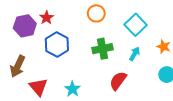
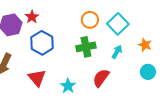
orange circle: (96, 13) -> (90, 20), moved
red triangle: (38, 87) -> (37, 78), moved
cyan star: (72, 89) -> (68, 86), moved

